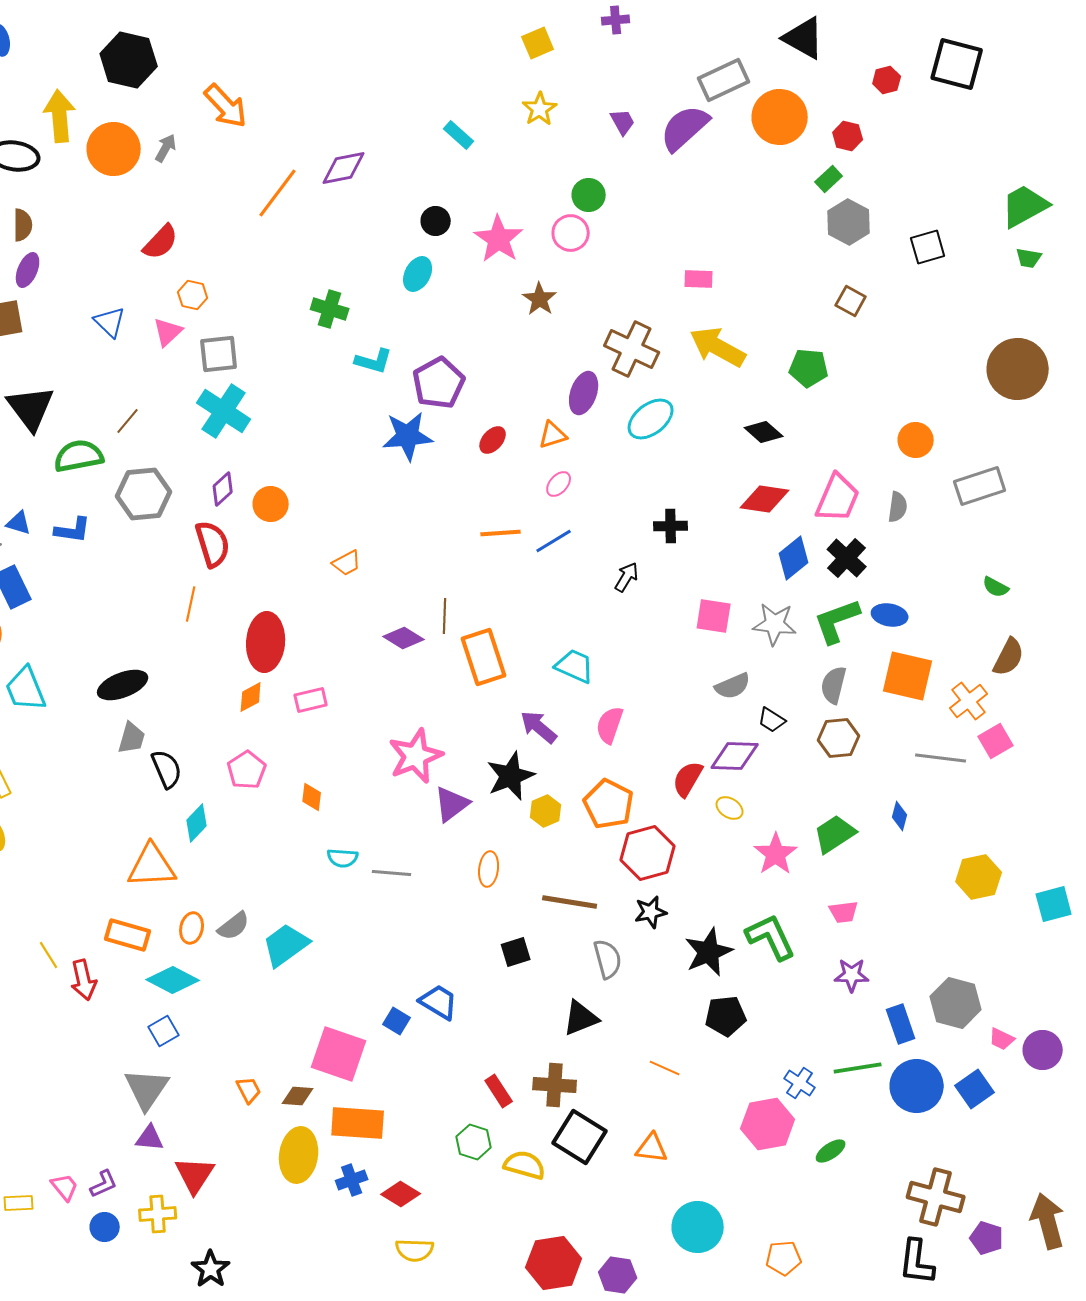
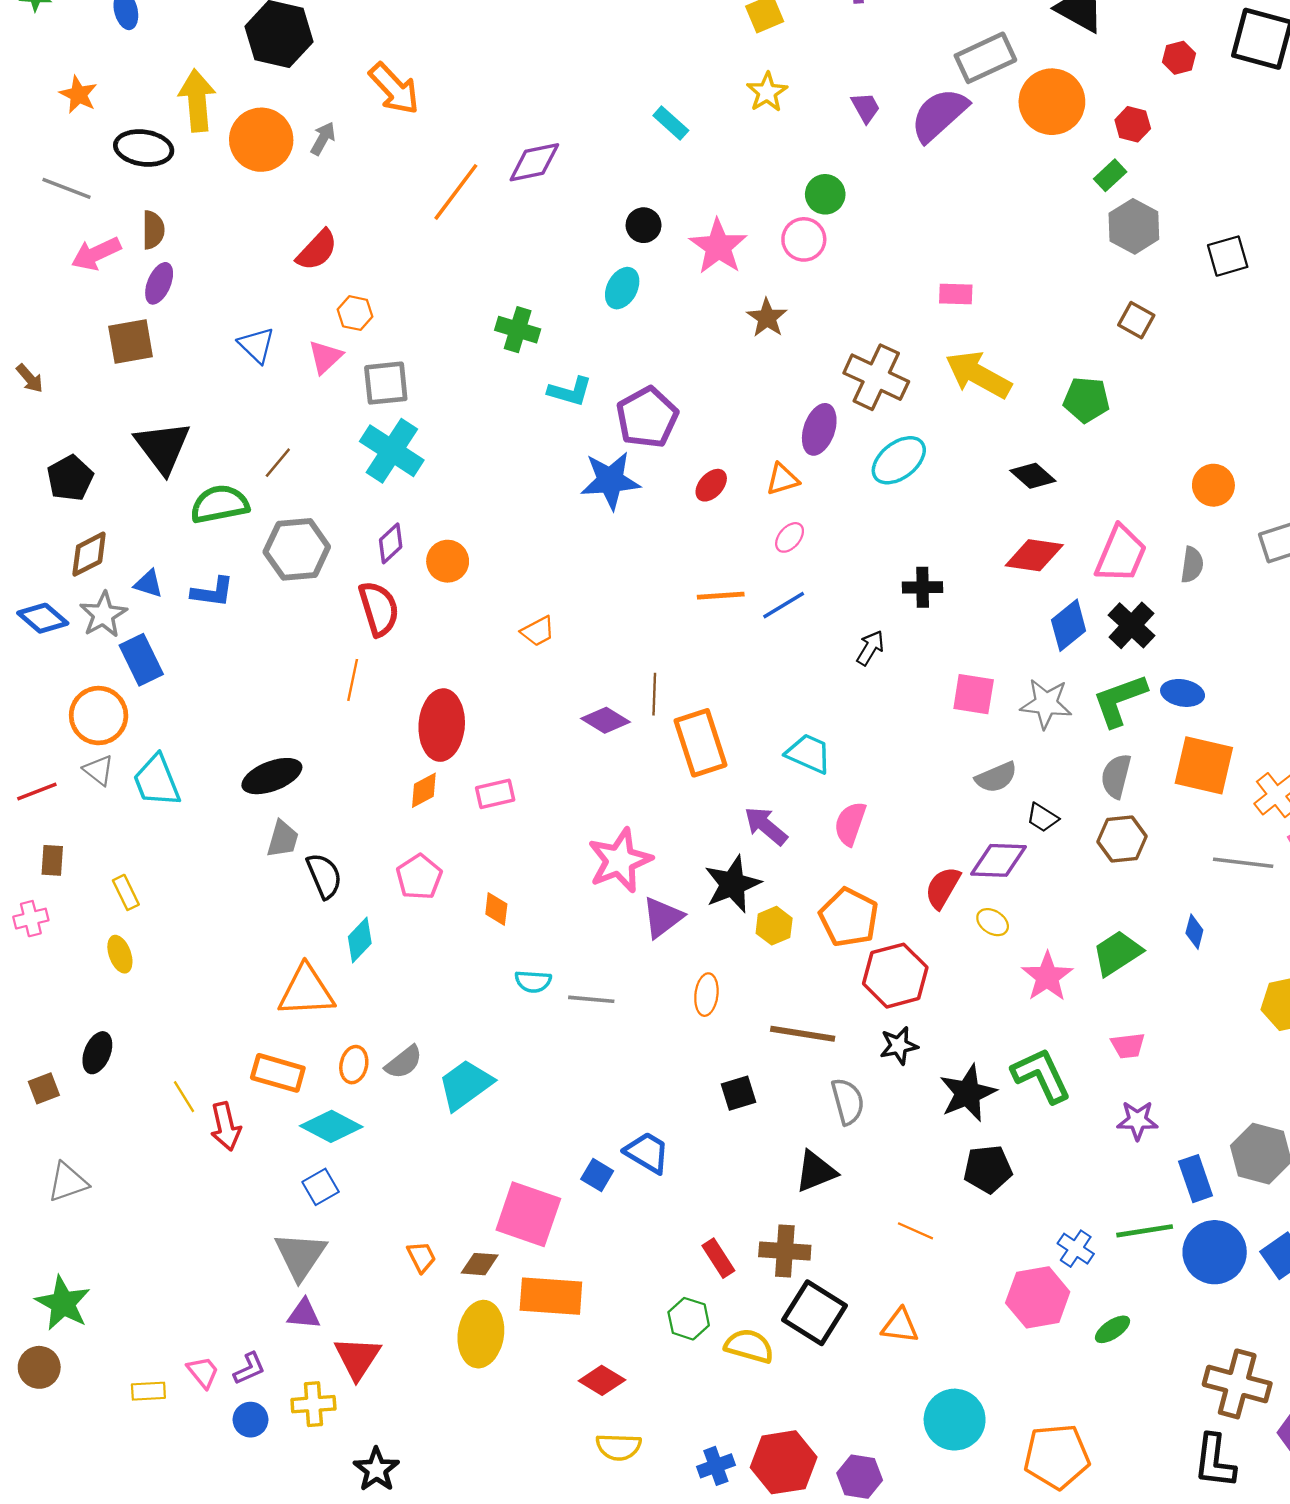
blue cross: (352, 1180) -> (716, 1466), moved
orange pentagon: (784, 1258) -> (1057, 1456), size x1.6

